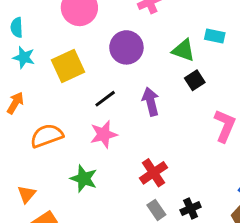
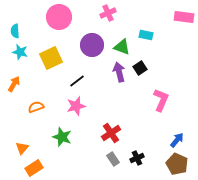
cyan rectangle: (215, 36) -> (146, 35), moved
green triangle: (183, 50) -> (122, 47), moved
purple arrow: (151, 102) -> (119, 72), moved
orange semicircle: (47, 136) -> (36, 107), size x0.7

